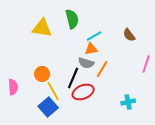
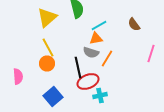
yellow triangle: (42, 28) -> (47, 18), turned -50
black line: (73, 78) -> (78, 68), turned -35
yellow line: (53, 91) -> (48, 48), moved
cyan cross: (128, 102) -> (100, 96), moved

